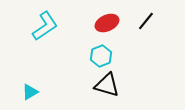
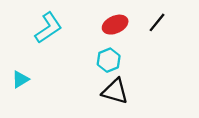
cyan triangle: (30, 92) -> (20, 79), moved

